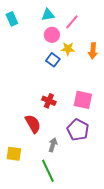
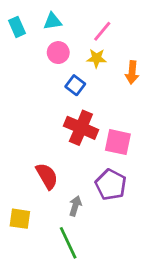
cyan triangle: (48, 15) -> (53, 21), moved
pink circle: (52, 35) -> (58, 53), moved
yellow star: (68, 49) -> (97, 58), moved
red cross: (49, 101) -> (81, 128), moved, size x1.6

